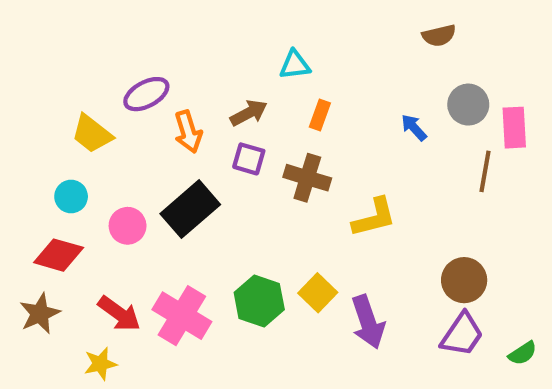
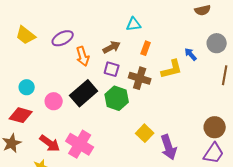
yellow trapezoid: (92, 134) -> (26, 35), moved
yellow L-shape: (374, 217) -> (172, 69), moved
green hexagon: (259, 301) -> (117, 98), moved

